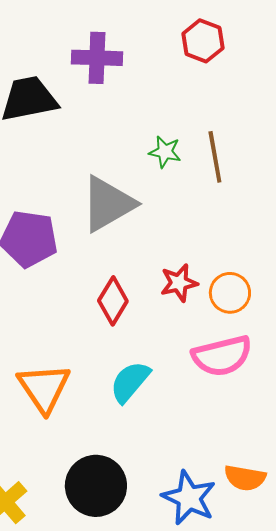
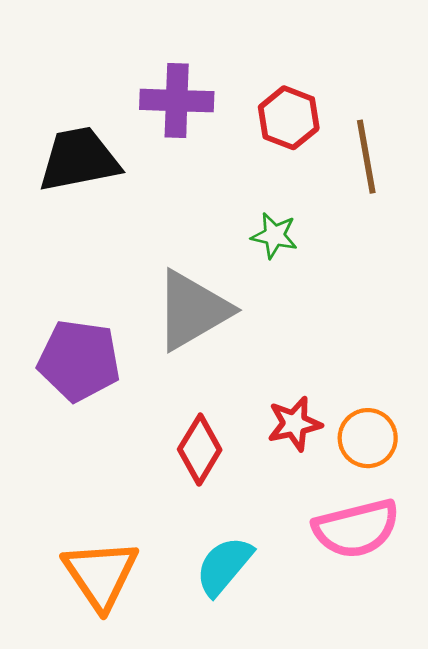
red hexagon: (203, 41) -> (289, 118), moved
brown line: (215, 157) -> (366, 157), moved

